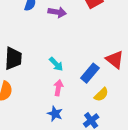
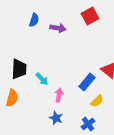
cyan arrow: (56, 64) -> (42, 79), moved

